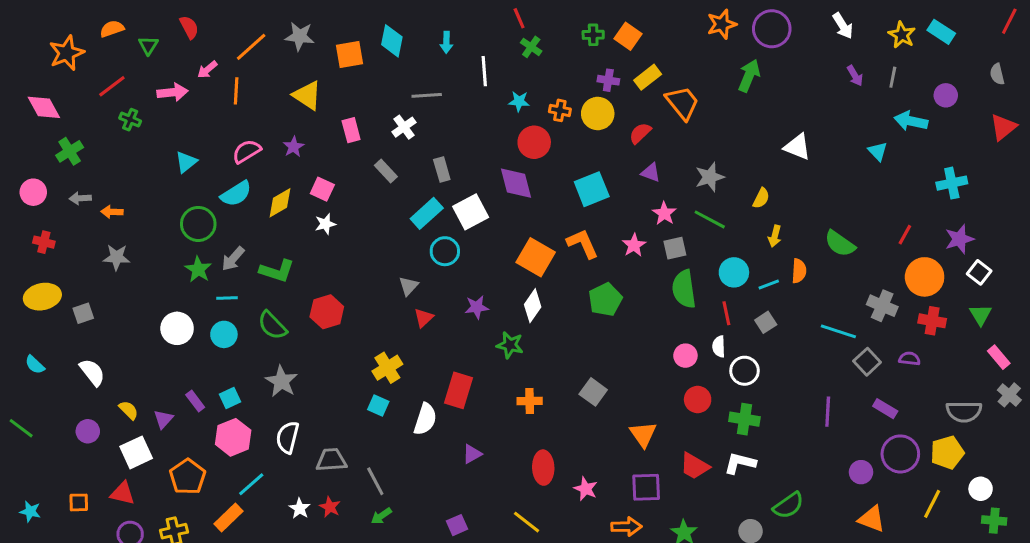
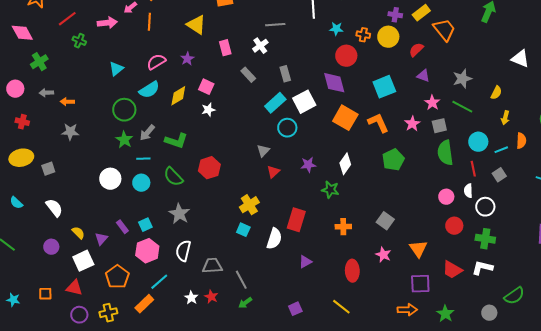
orange square: (536, 257) -> (345, 118), moved
pink star: (586, 489) -> (383, 255), moved

